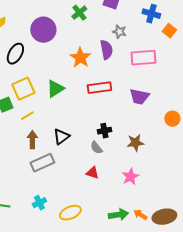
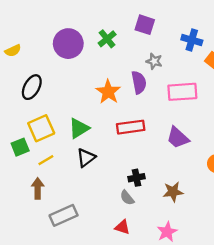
purple circle: (43, 30) -> (68, 44), moved
purple trapezoid: (139, 97) -> (178, 138), turned 30
black triangle: (61, 137) -> (86, 158), moved
brown arrow: (32, 140) -> (38, 188), moved

